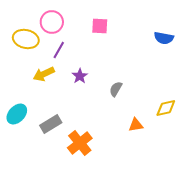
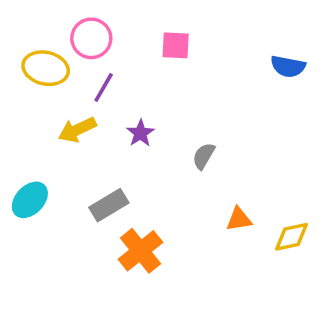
yellow diamond: (166, 108) -> (291, 237), moved
gray rectangle: (51, 124) -> (109, 205), moved

